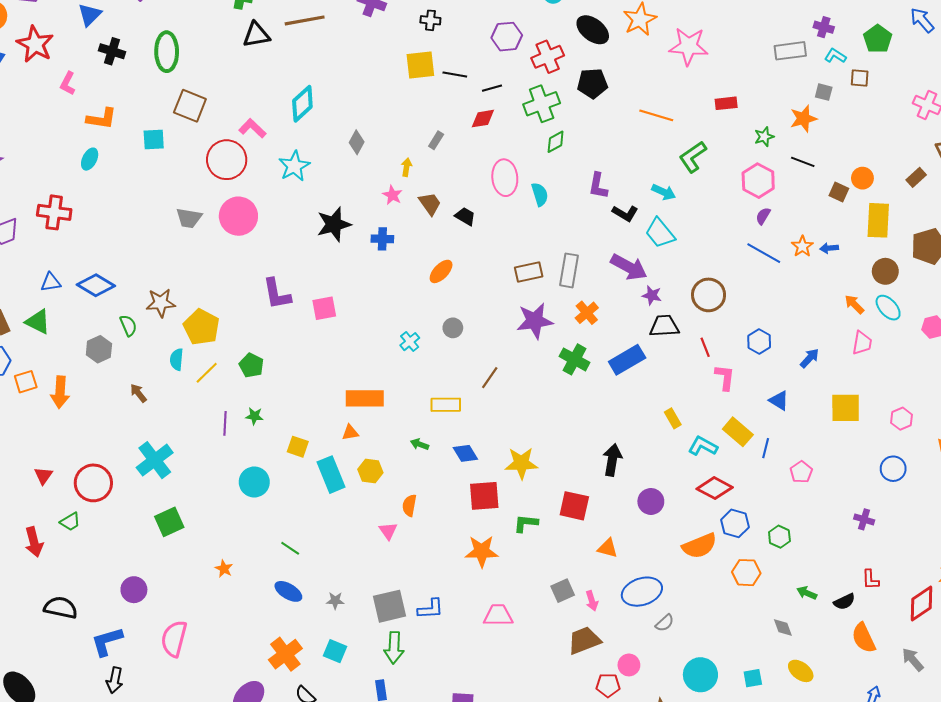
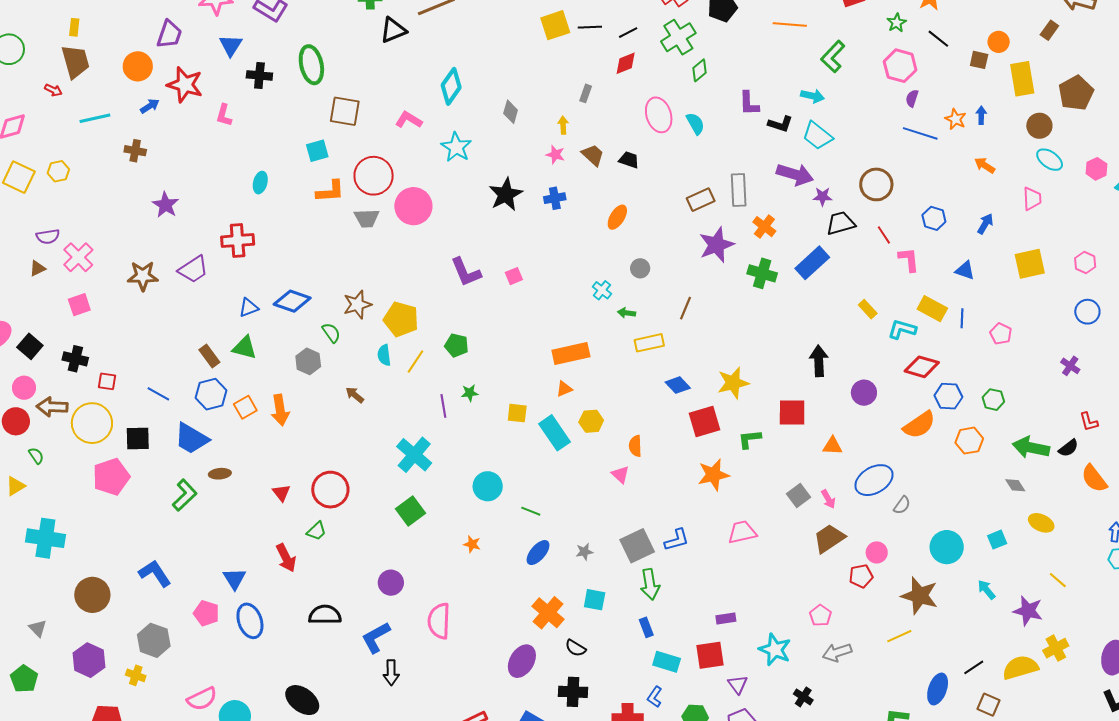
orange L-shape: (101, 119) -> (330, 191), moved
red circle: (227, 160) -> (374, 176), moved
black line: (803, 162) -> (938, 39), turned 30
blue arrow: (829, 248) -> (981, 115), turned 108
orange arrow: (854, 304) -> (985, 165), moved
pink square: (324, 308) -> (514, 276), size x0.7
green arrow: (420, 444) -> (627, 313), moved
cyan cross: (155, 460) -> (414, 455), moved
cyan circle: (254, 482) -> (488, 486), moved
purple cross: (864, 519) -> (1070, 366), turned 30
blue ellipse: (288, 591) -> (538, 553), turned -68
green arrow: (807, 593) -> (1031, 448), size x1.8

